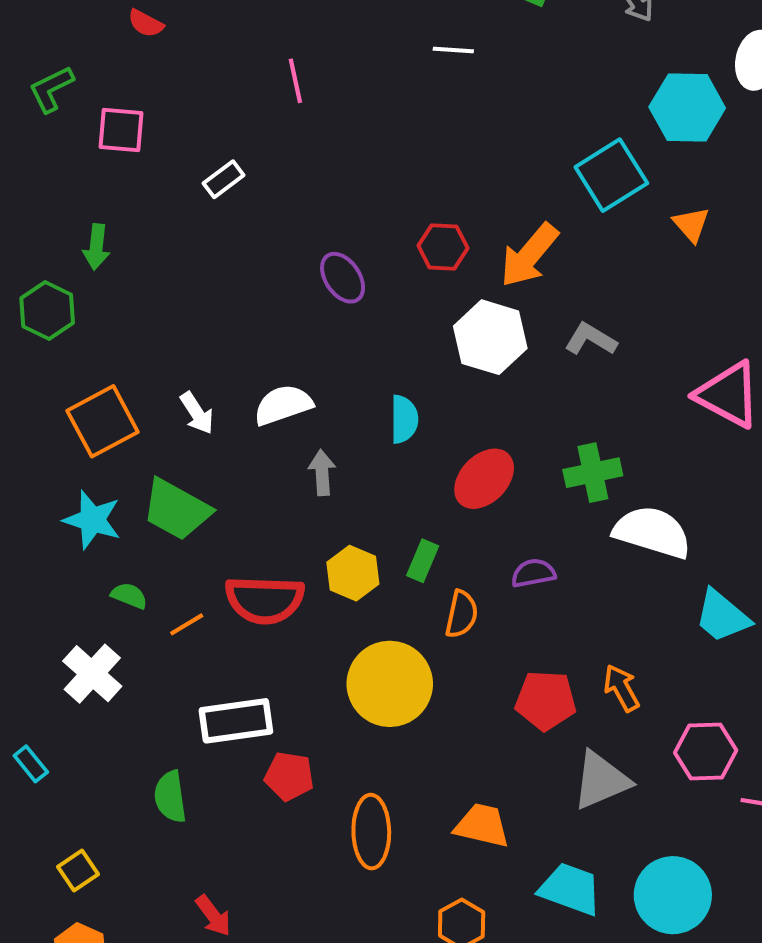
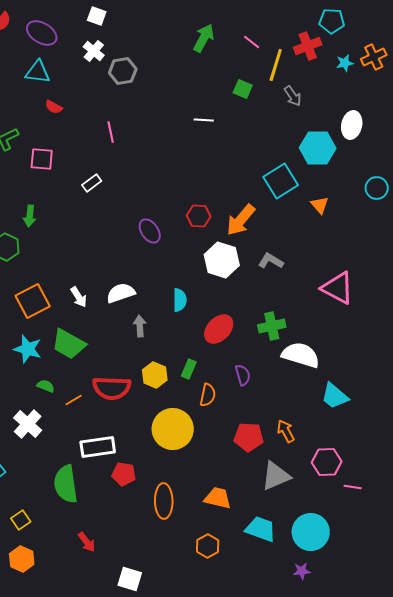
pink line: (295, 81) -> (111, 132), moved
purple semicircle: (533, 573) -> (243, 375), turned 85
green semicircle: (170, 797) -> (66, 484), size x1.5

